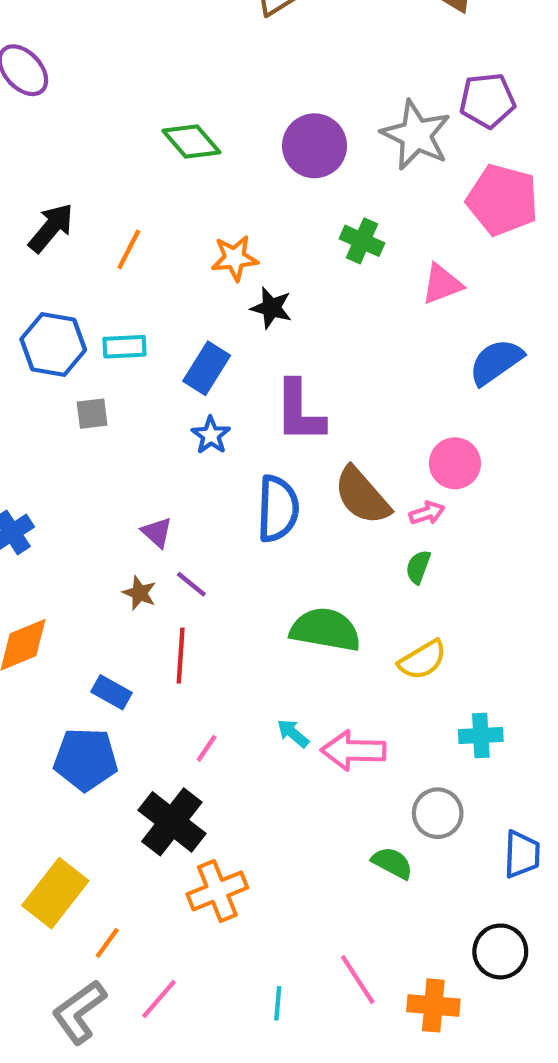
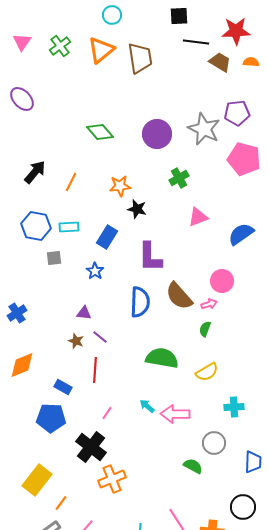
green cross: (362, 241) -> (179, 178), turned 36
pink triangle: (442, 284) -> (198, 217), moved
blue star: (211, 435) -> (95, 271), moved
purple triangle: (157, 532) -> (84, 313), turned -35

